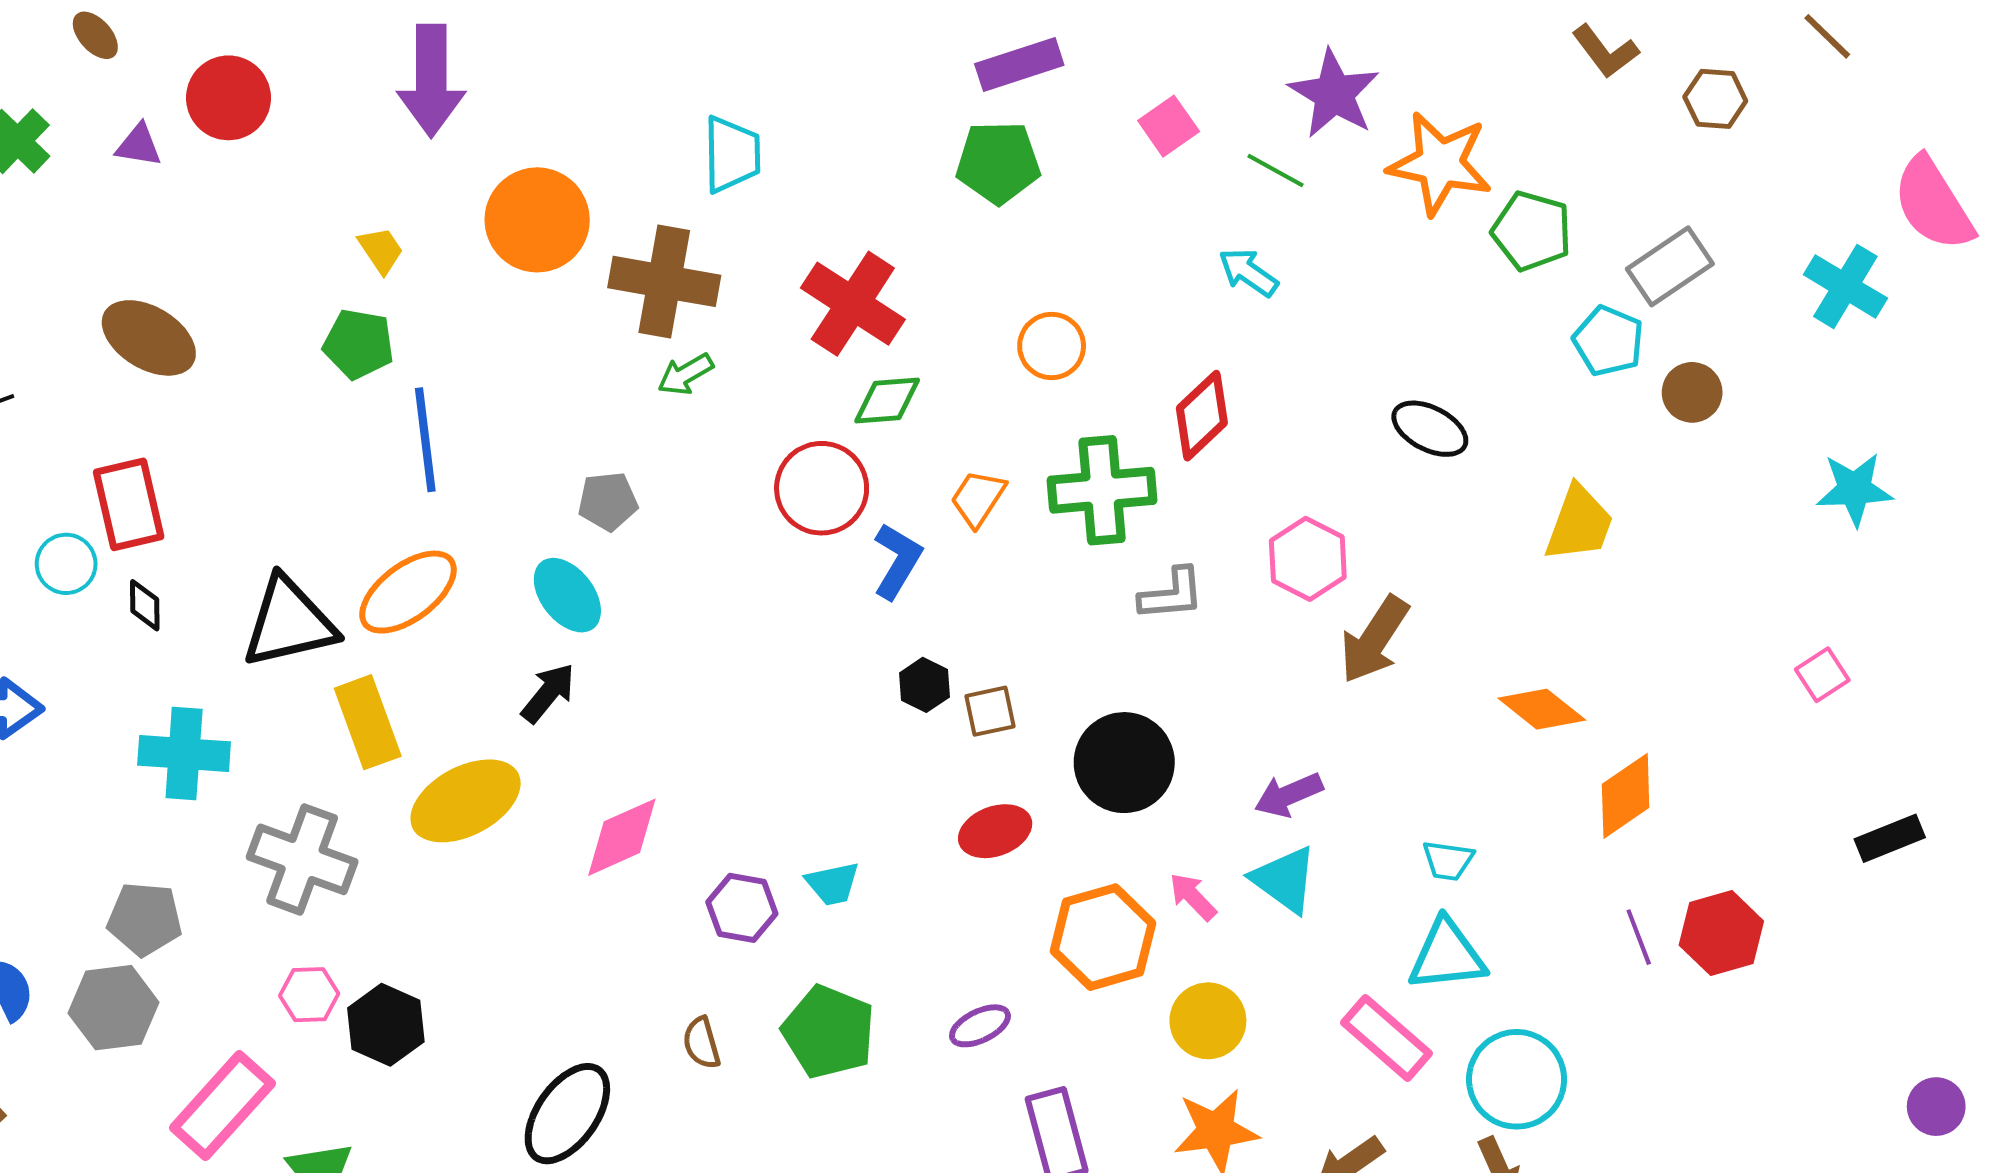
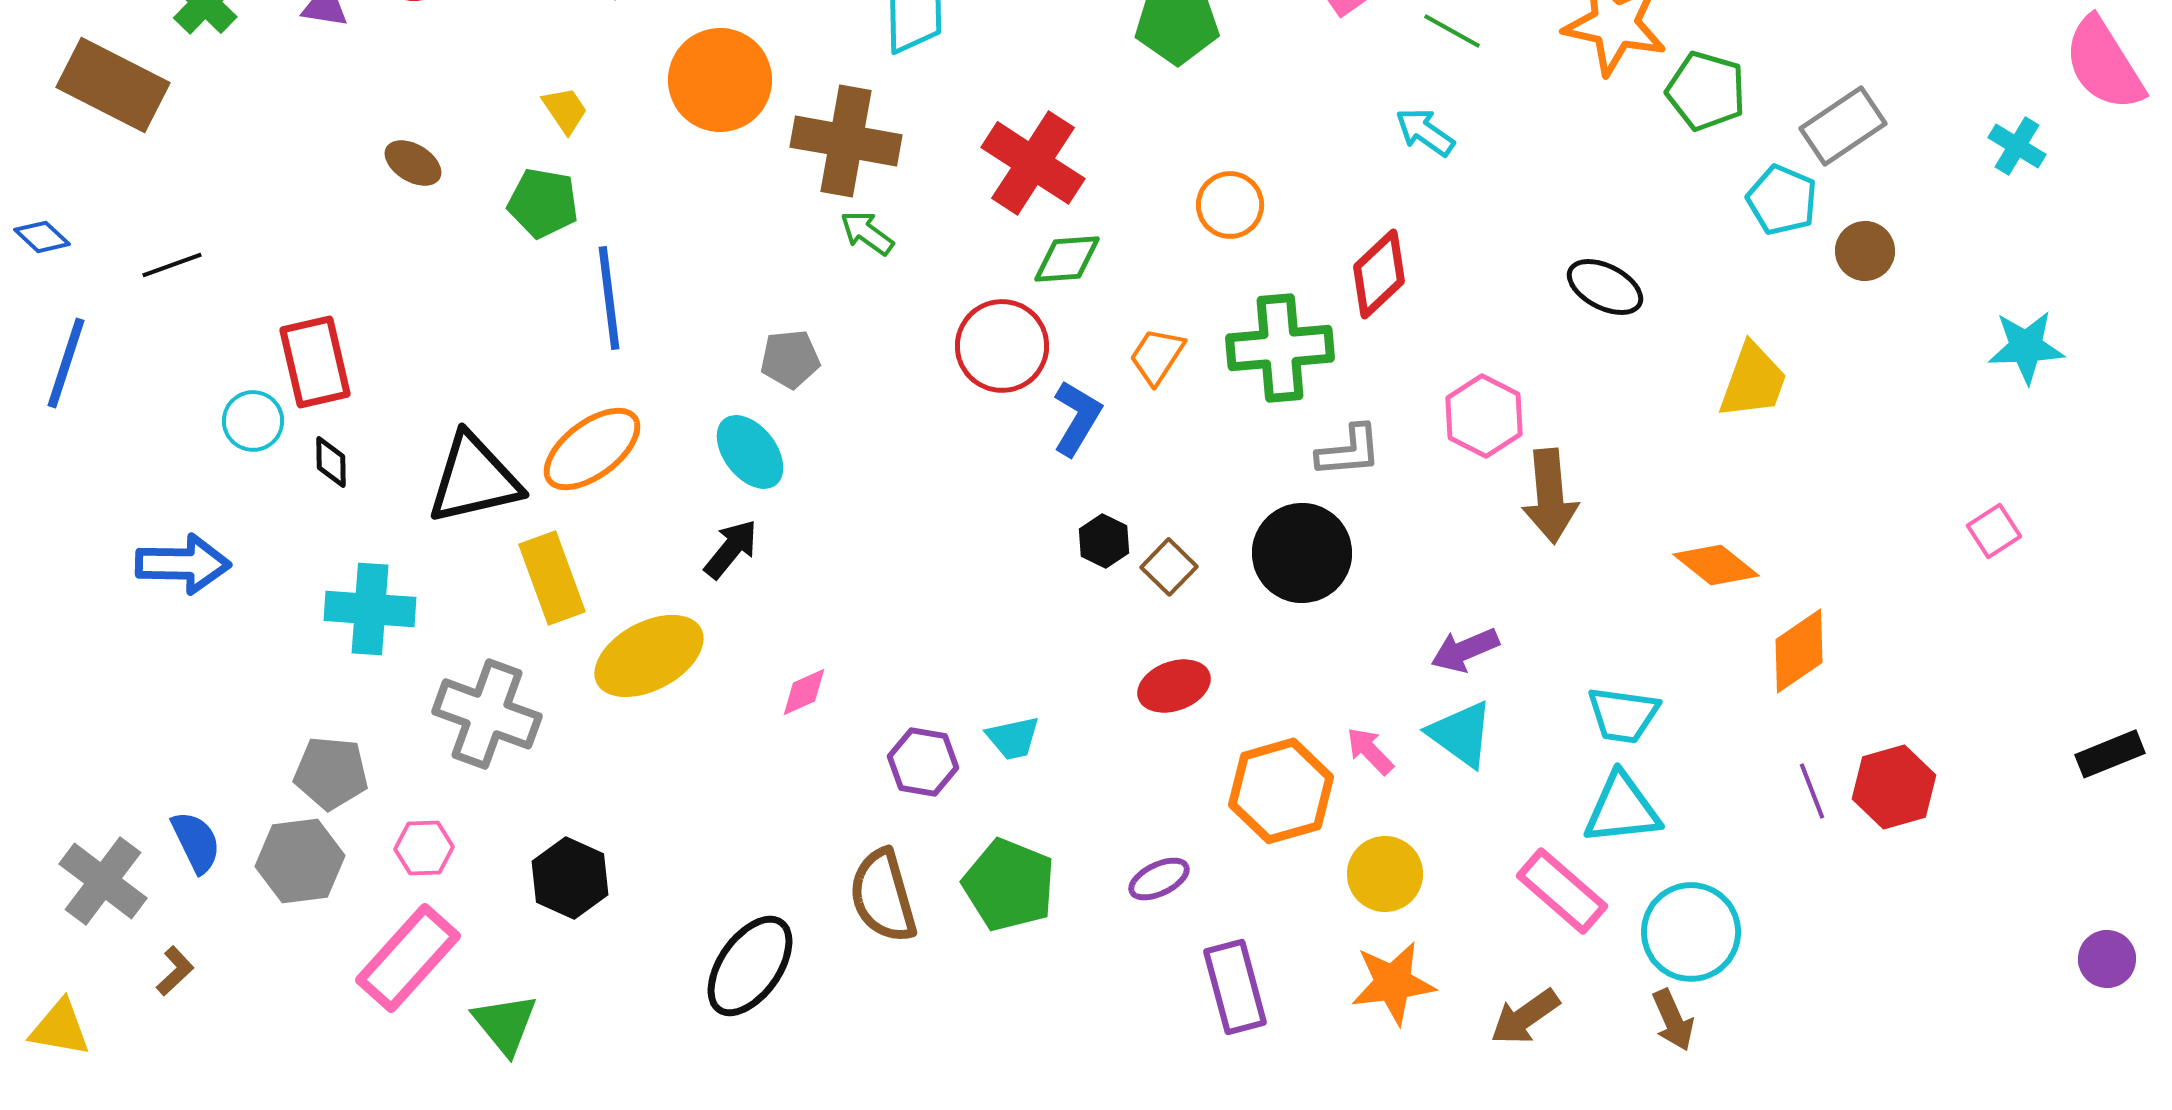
cyan cross: (1845, 286) -> (2017, 146), size x0.7
brown ellipse: (149, 338) -> (413, 163), moved, size x0.6
green arrow: (685, 374) -> (867, 233), turned 66
brown arrow: (1374, 640) -> (1550, 496), turned -38
brown square: (990, 711) -> (1169, 567), turned -34
black circle: (1124, 763) -> (1302, 553), moved
pink diamond: (622, 837) -> (804, 692), size x0.6
black rectangle: (1890, 838) -> (2110, 754), moved
cyan trapezoid: (1448, 860) -> (1623, 715), size x1.4
pink hexagon: (309, 995) -> (424, 848), moved
brown semicircle: (702, 1043) -> (883, 896), size x1.8

